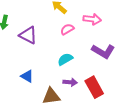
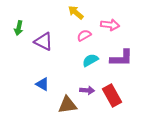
purple L-shape: (103, 51) -> (121, 58), turned -30
cyan semicircle: (65, 59) -> (90, 60), moved

